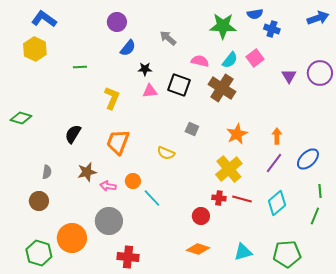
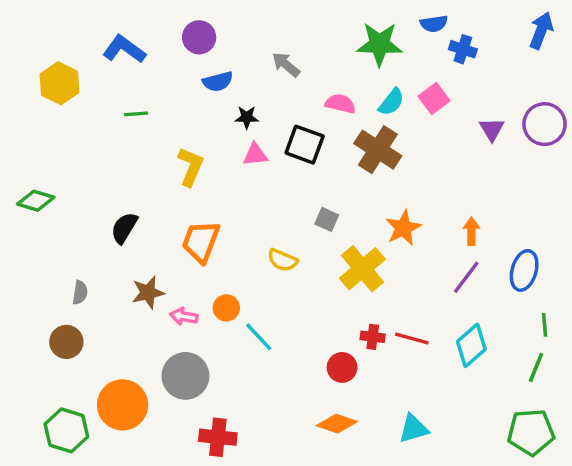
blue arrow: (318, 18) -> (541, 30), turned -50
blue L-shape: (44, 19) -> (124, 49), moved
blue semicircle: (128, 48) -> (218, 82), turned 36
blue ellipse: (308, 159) -> (524, 270), turned -30
yellow cross: (229, 169) -> (362, 269), moved
green pentagon: (287, 254) -> (531, 432), moved

